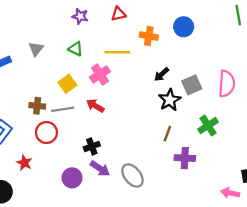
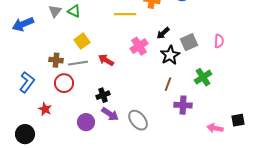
green triangle: (76, 49) -> (74, 11), moved
pink cross: (100, 74) -> (139, 46), moved
pink semicircle: (227, 84) -> (219, 41), size x0.6
pink arrow: (230, 193) -> (215, 128), moved

